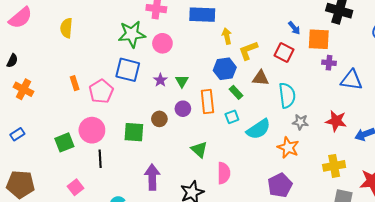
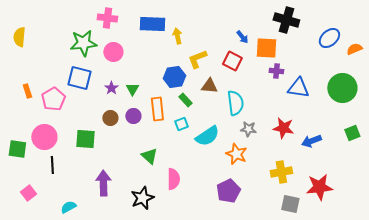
yellow arrow: (227, 36) -> (177, 36), moved
brown circle: (159, 119) -> (110, 118), moved
green square: (64, 142) -> (17, 149), turned 30

